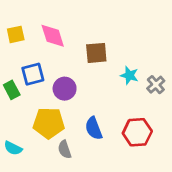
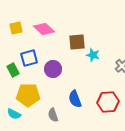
pink diamond: (53, 36) -> (44, 29), turned -30
cyan star: (129, 75) -> (93, 55), moved
yellow pentagon: (49, 123) -> (28, 95), moved

